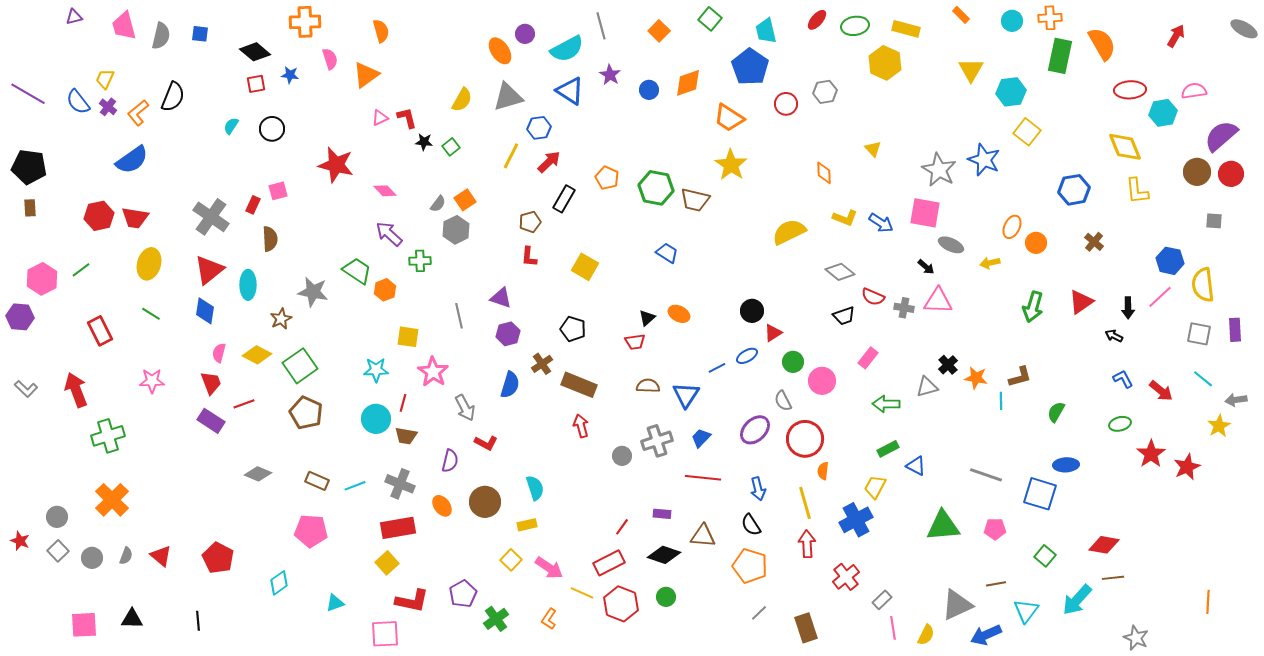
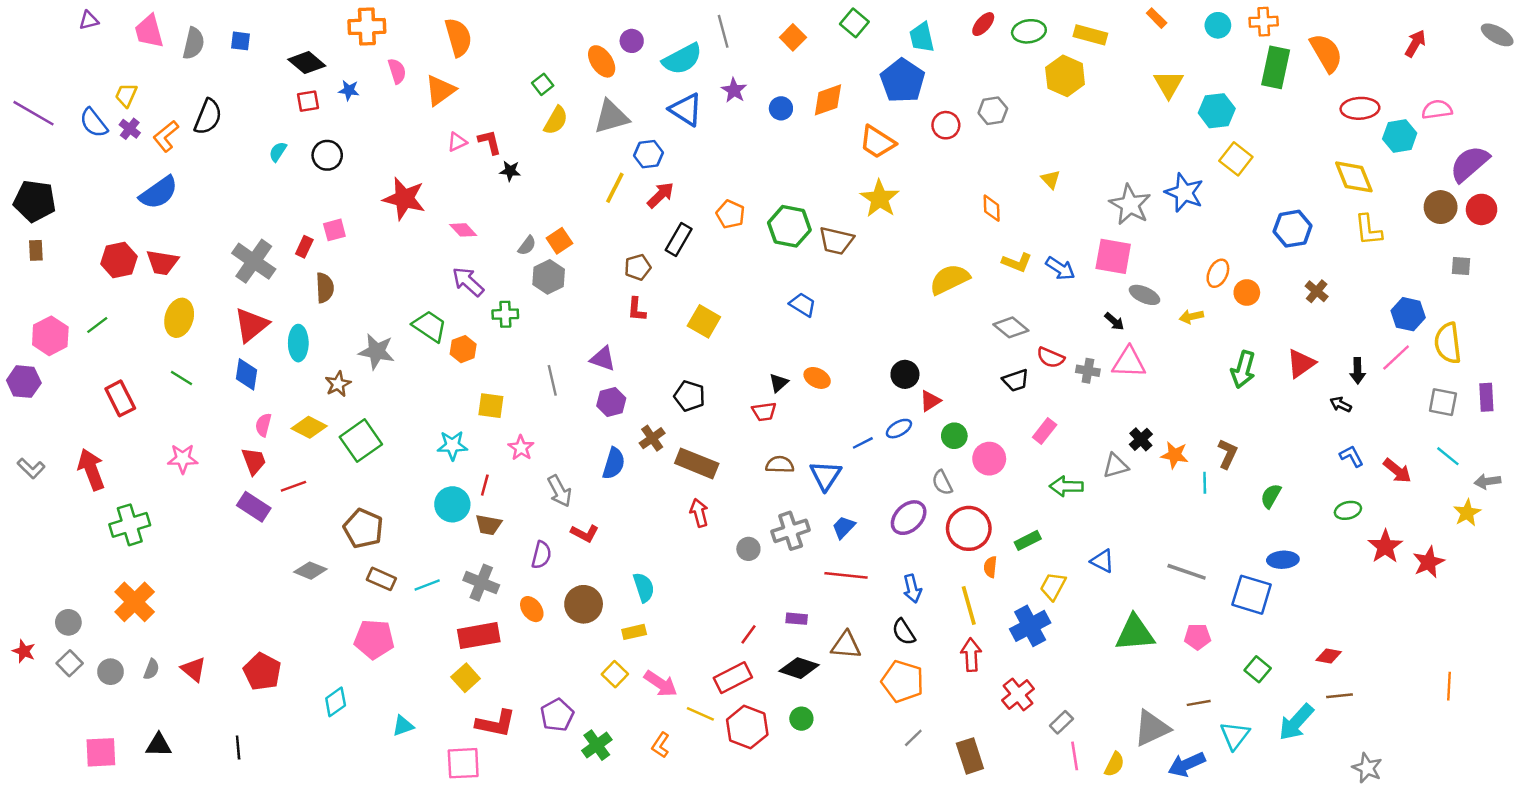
orange semicircle: (381, 31) -> (458, 37), size x1.4
green square: (451, 147) -> (543, 84), moved
pink star: (433, 372) -> (521, 448), size x0.7
brown L-shape: (1020, 377) -> (1228, 454), turned -50
brown pentagon: (306, 413) -> (363, 528), moved
green rectangle: (888, 449) -> (1028, 540), moved
red diamond: (1104, 545) -> (1329, 656), size x0.7
orange line: (1208, 602) -> (1449, 686), moved

